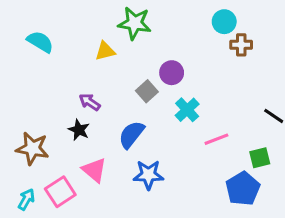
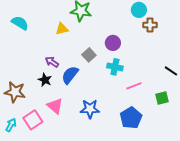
purple circle: (172, 73) -> (113, 43), moved
cyan cross: (187, 110) -> (115, 67), turned -35
blue semicircle: (131, 135) -> (70, 75), moved
blue pentagon: (243, 189) -> (131, 118), moved

